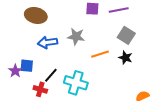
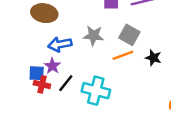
gray square: (126, 35) -> (129, 35), moved
purple star: (15, 71) -> (52, 66), moved
red cross: (40, 89) -> (42, 84), moved

